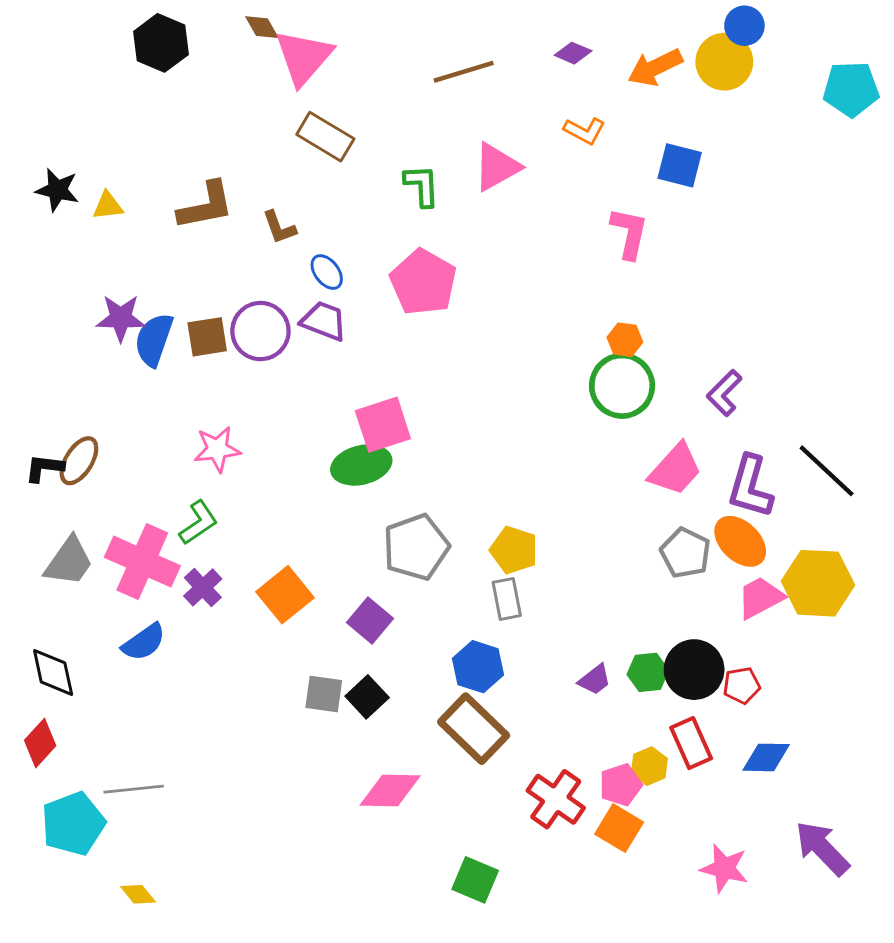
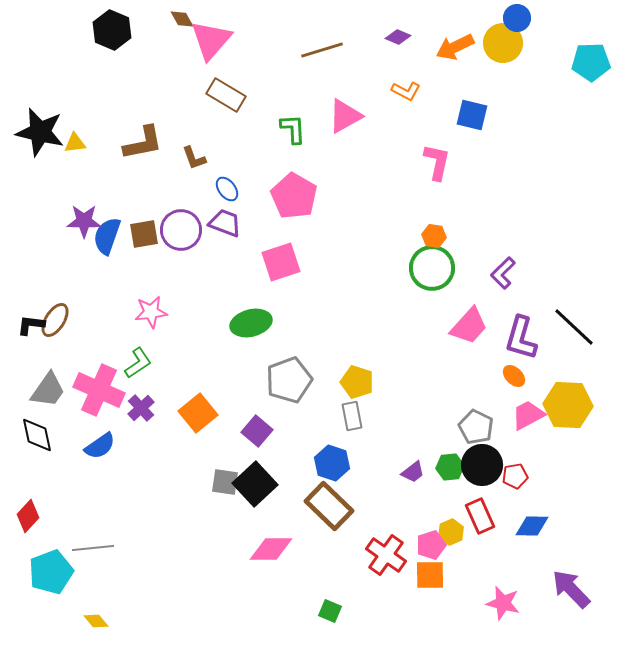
black star: (57, 190) -> (40, 132), size x1.6
pink square: (383, 425) -> (281, 262), moved
orange ellipse: (740, 541) -> (514, 376), size x0.6
gray pentagon: (685, 553) -> (476, 427), moved
black diamond: (53, 672) -> (37, 435), moved
black square: (367, 697) -> (255, 484), size x1.5
orange square: (619, 828) -> (430, 575), turned -32
green square: (475, 880) -> (330, 611), size x0.7

